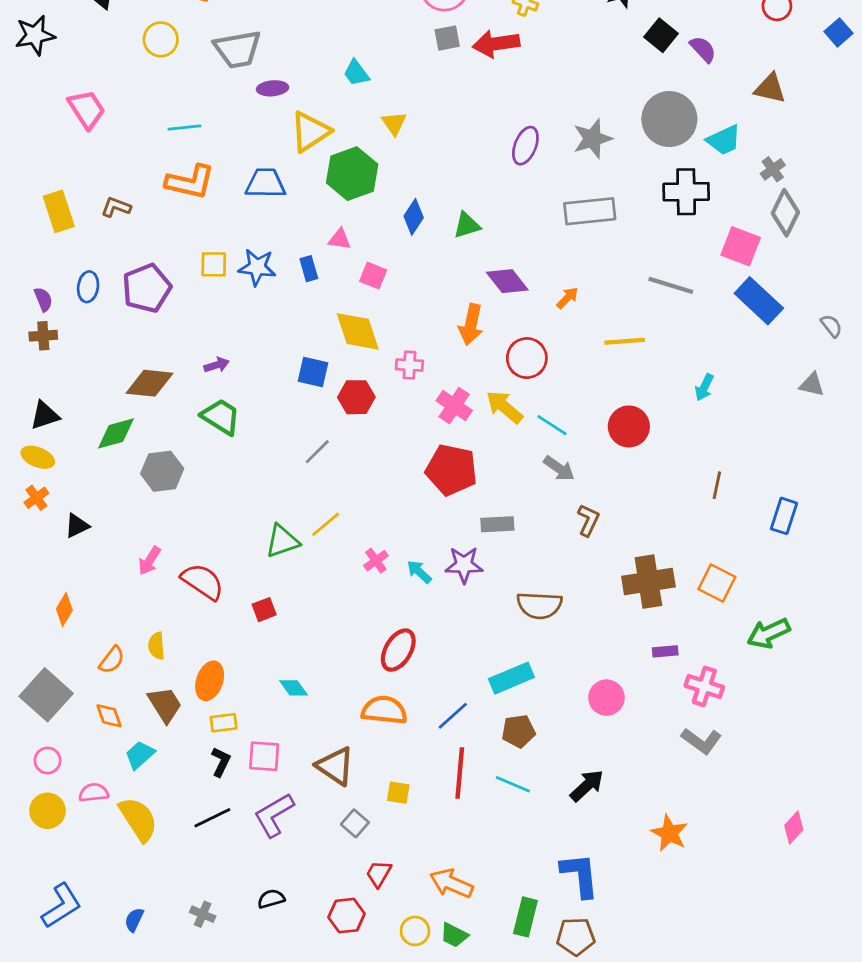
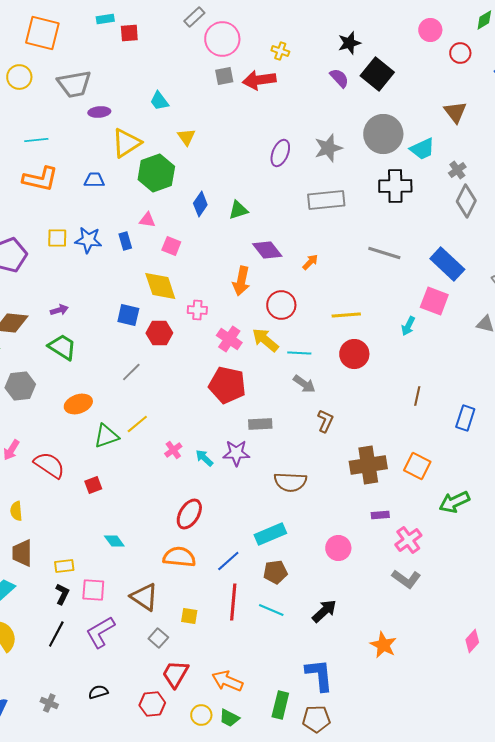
black square: (661, 35) -> (377, 74), size x1.4
purple semicircle: (703, 49) -> (339, 78), moved
brown triangle: (770, 88) -> (455, 112), turned 40
blue trapezoid: (266, 183) -> (94, 180), size x0.7
pink square: (741, 246) -> (434, 301), moved
yellow line: (625, 341) -> (346, 315), moved
cyan line: (552, 425) -> (299, 353), turned -30
orange ellipse: (210, 681) -> (78, 404), moved, turned 52
pink cross: (704, 686) -> (408, 540), turned 36
brown trapezoid: (165, 705) -> (22, 553), turned -148
black line: (212, 818) -> (56, 634), turned -36
red trapezoid: (379, 874) -> (175, 674), size x1.4

